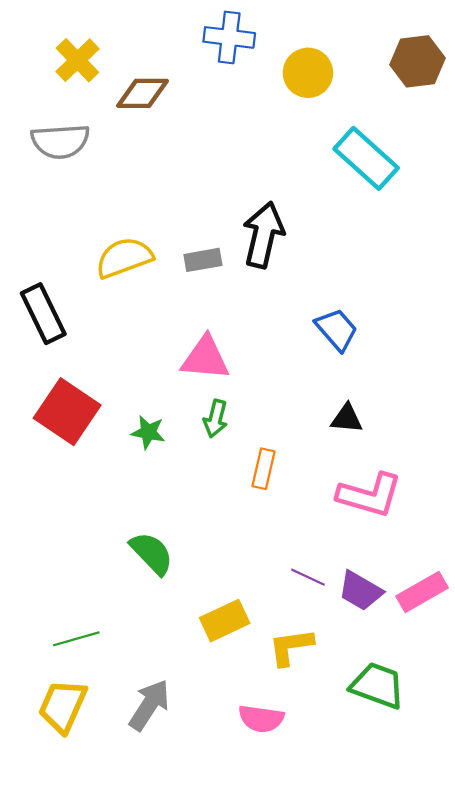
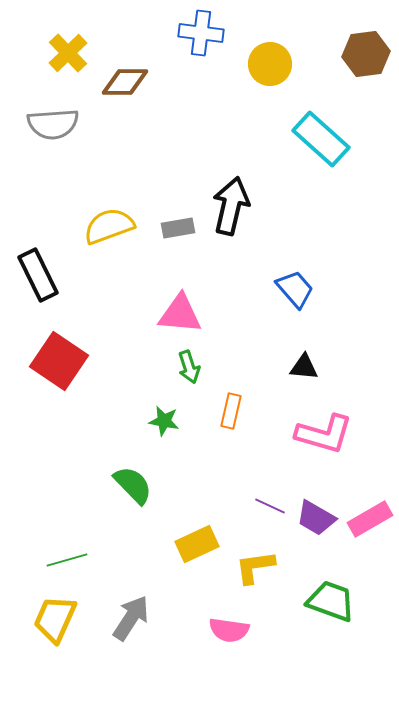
green arrow: (216, 419) -> (189, 367), turned -32
green star: (148, 432) -> (164, 421), moved

